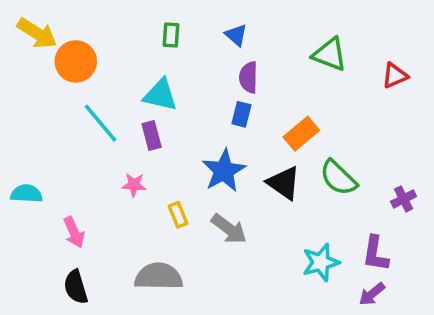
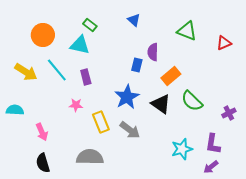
yellow arrow: (37, 33) -> (26, 72), moved
green rectangle: (171, 35) -> (90, 25), moved, turned -56
purple semicircle: (248, 77) -> (153, 52), moved
cyan triangle: (160, 95) -> (80, 45), moved
yellow rectangle: (178, 215) -> (101, 122), size x1.5

